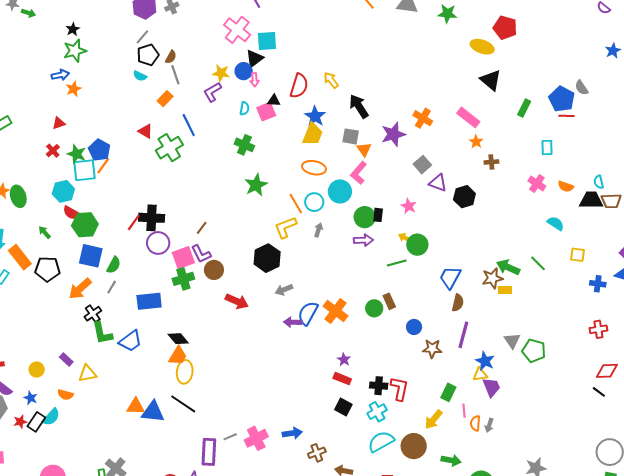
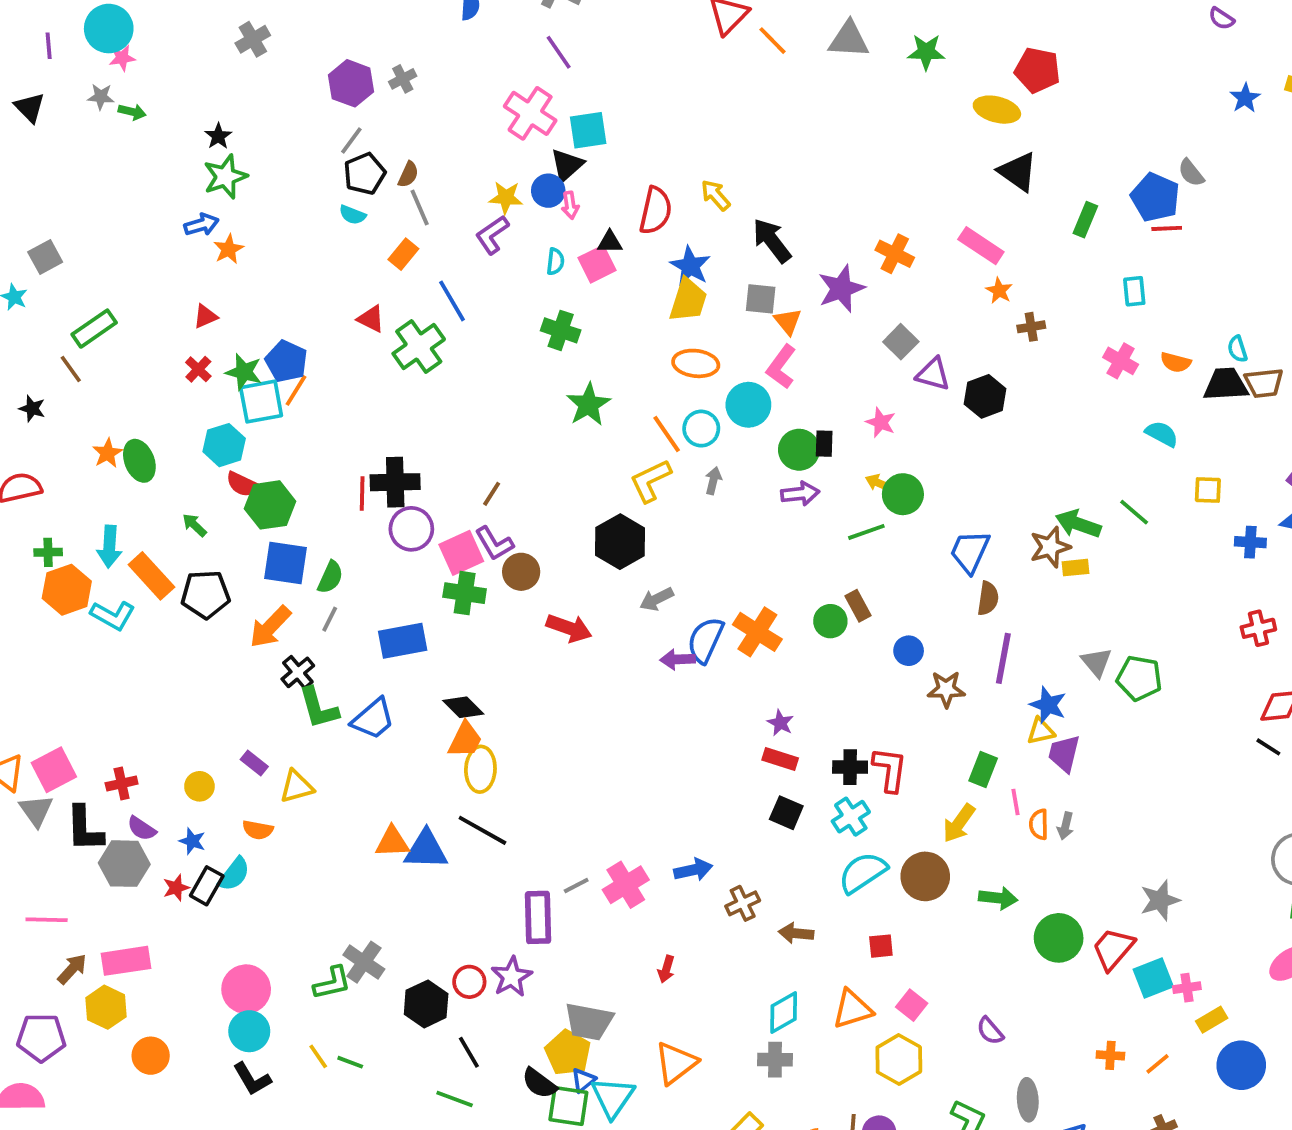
red line: (134, 222) -> (362, 493), turned -30
green cross: (183, 279) -> (465, 593), turned 30
purple trapezoid: (491, 387) -> (1064, 754), turned -140

